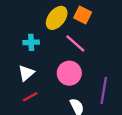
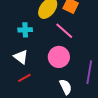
white triangle: (26, 73) -> (21, 57), turned -42

